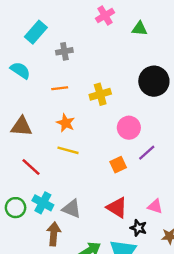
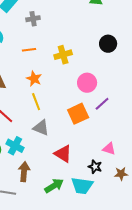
black circle: (154, 81) -> (108, 44), size x0.7
yellow line: (68, 150) -> (36, 102), turned 54
orange square: (118, 165) -> (78, 114), size x1.5
red triangle: (117, 208) -> (63, 154), moved
gray triangle: (72, 209) -> (41, 128), moved

